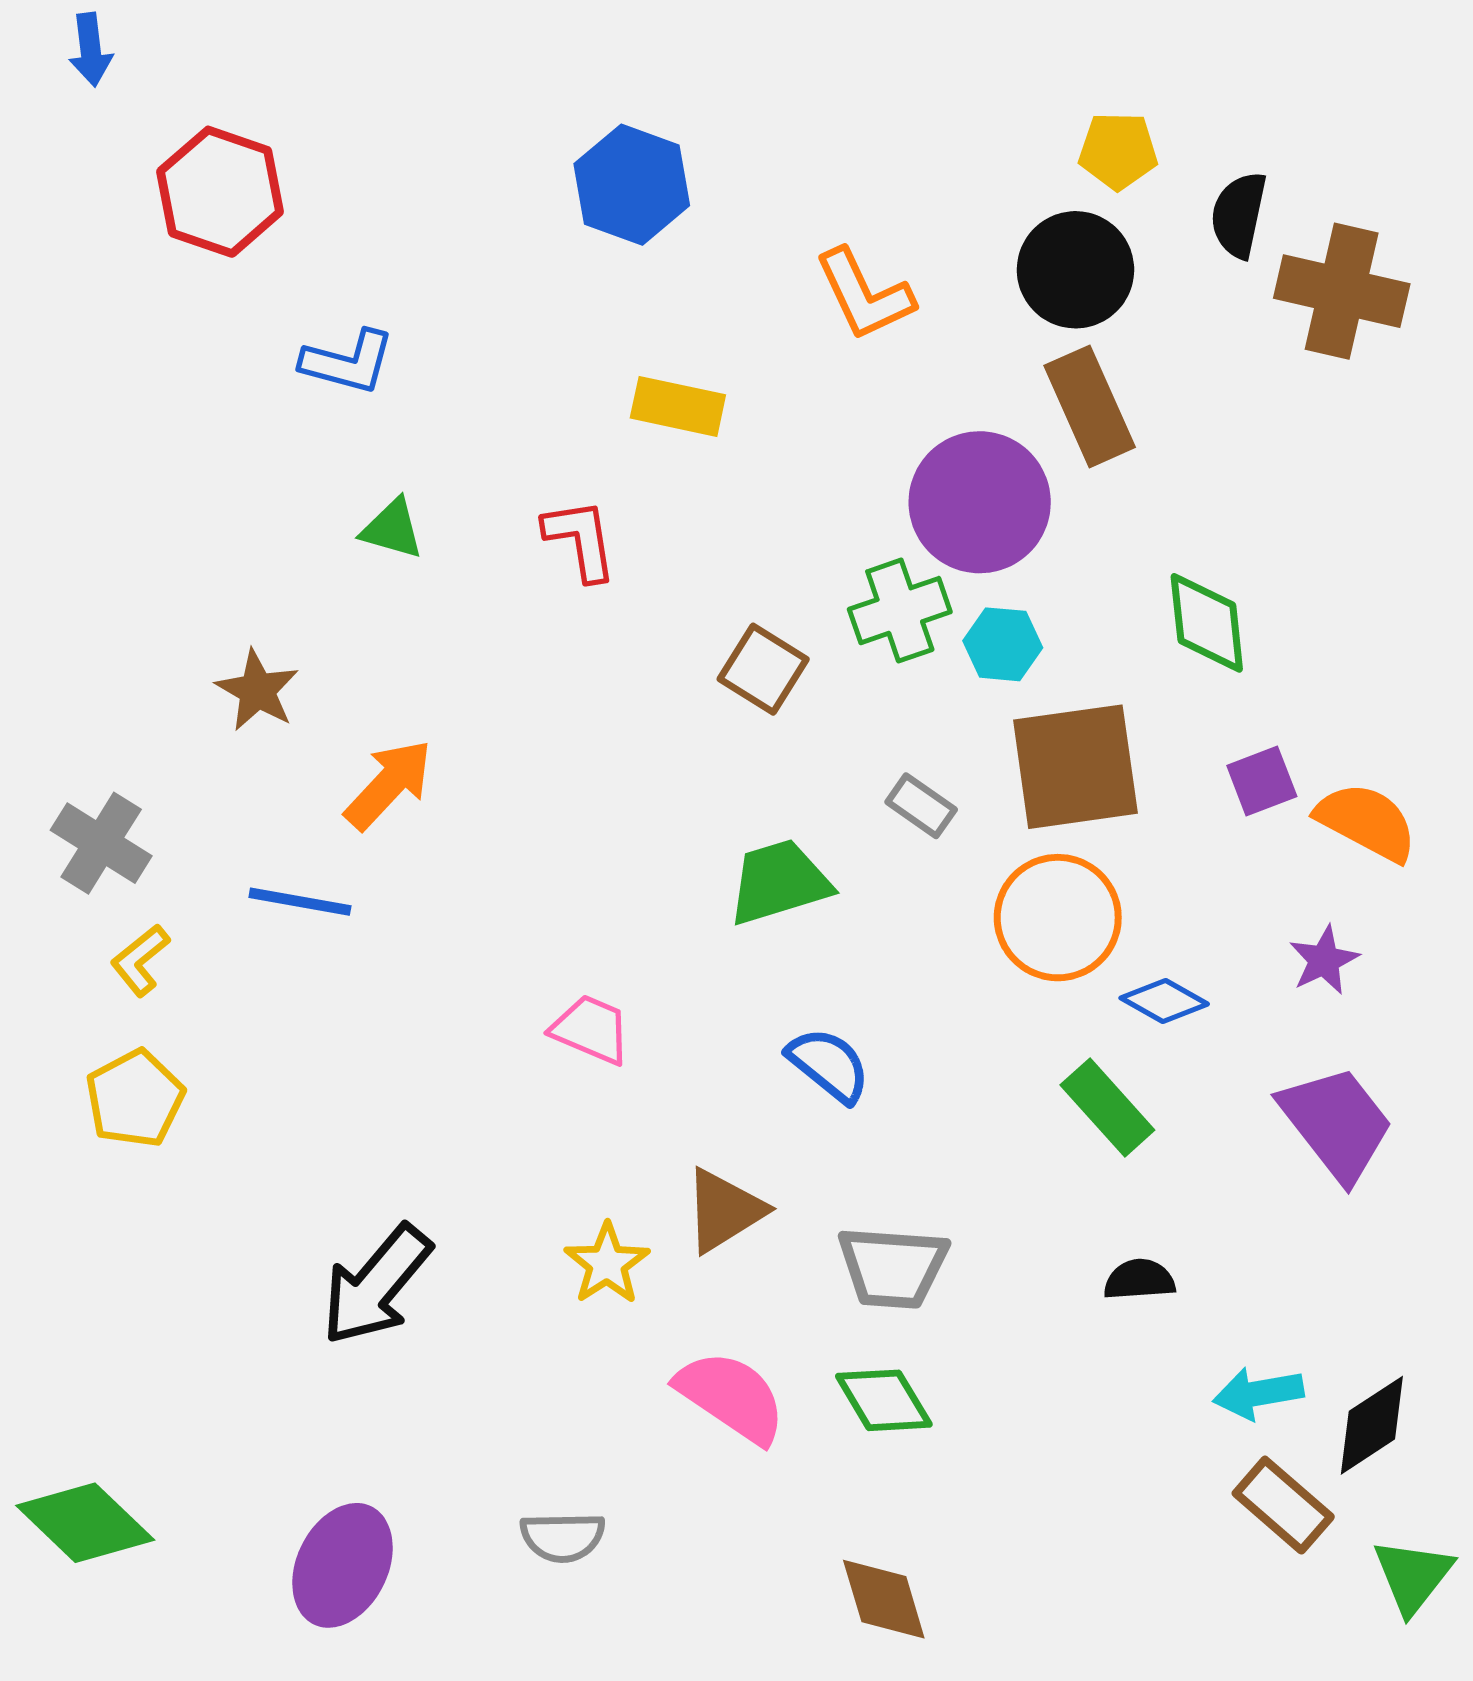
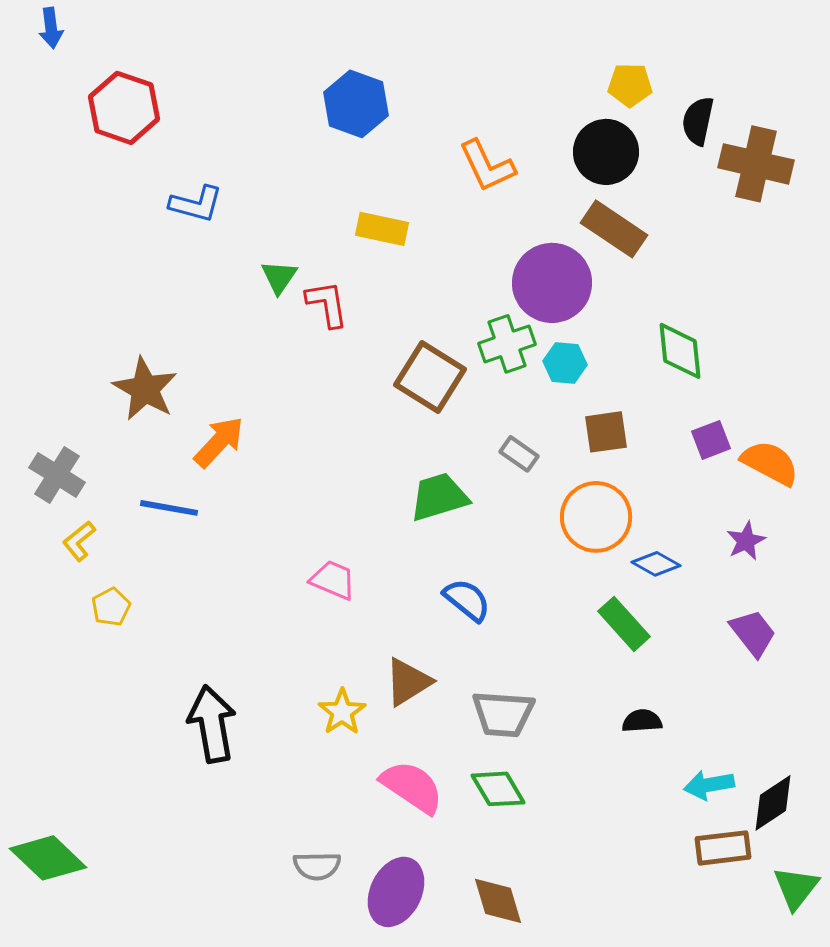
brown rectangle: (1090, 406) -> (614, 229), turned -32
green triangle: (392, 529) -> (279, 277), moved, turned 48
brown square: (763, 669) -> (430, 377), size x1.4
brown star: (257, 690) -> (145, 389), size x1.4
brown square: (1075, 767) -> (606, 432), size x0.6
yellow pentagon: (135, 1099) -> (111, 607), moved, size x0.7
purple trapezoid: (1336, 1123) -> (753, 633), size x0.7
black arrow: (376, 1285) -> (212, 724), turned 130
brown rectangle: (1283, 1505) -> (723, 848), turned -48
purple ellipse: (342, 1565) -> (396, 892), moved

